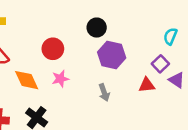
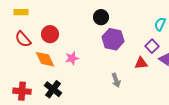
red circle: (53, 49) -> (50, 34), moved
gray arrow: (104, 93) -> (116, 80), moved

